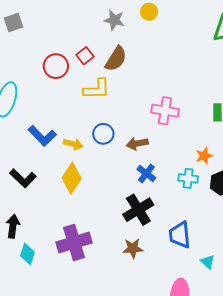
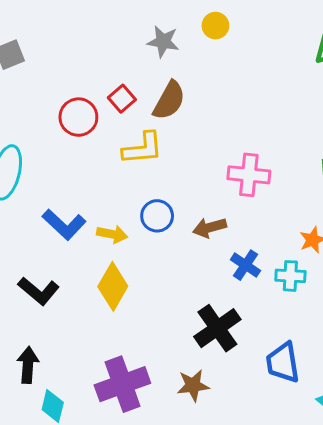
blue cross: (146, 173) -> (246, 265), moved
brown star: (133, 248) -> (193, 385), moved

